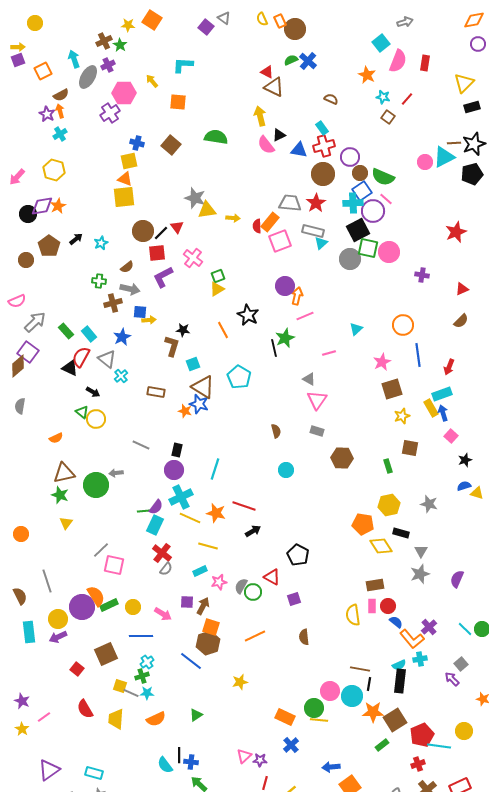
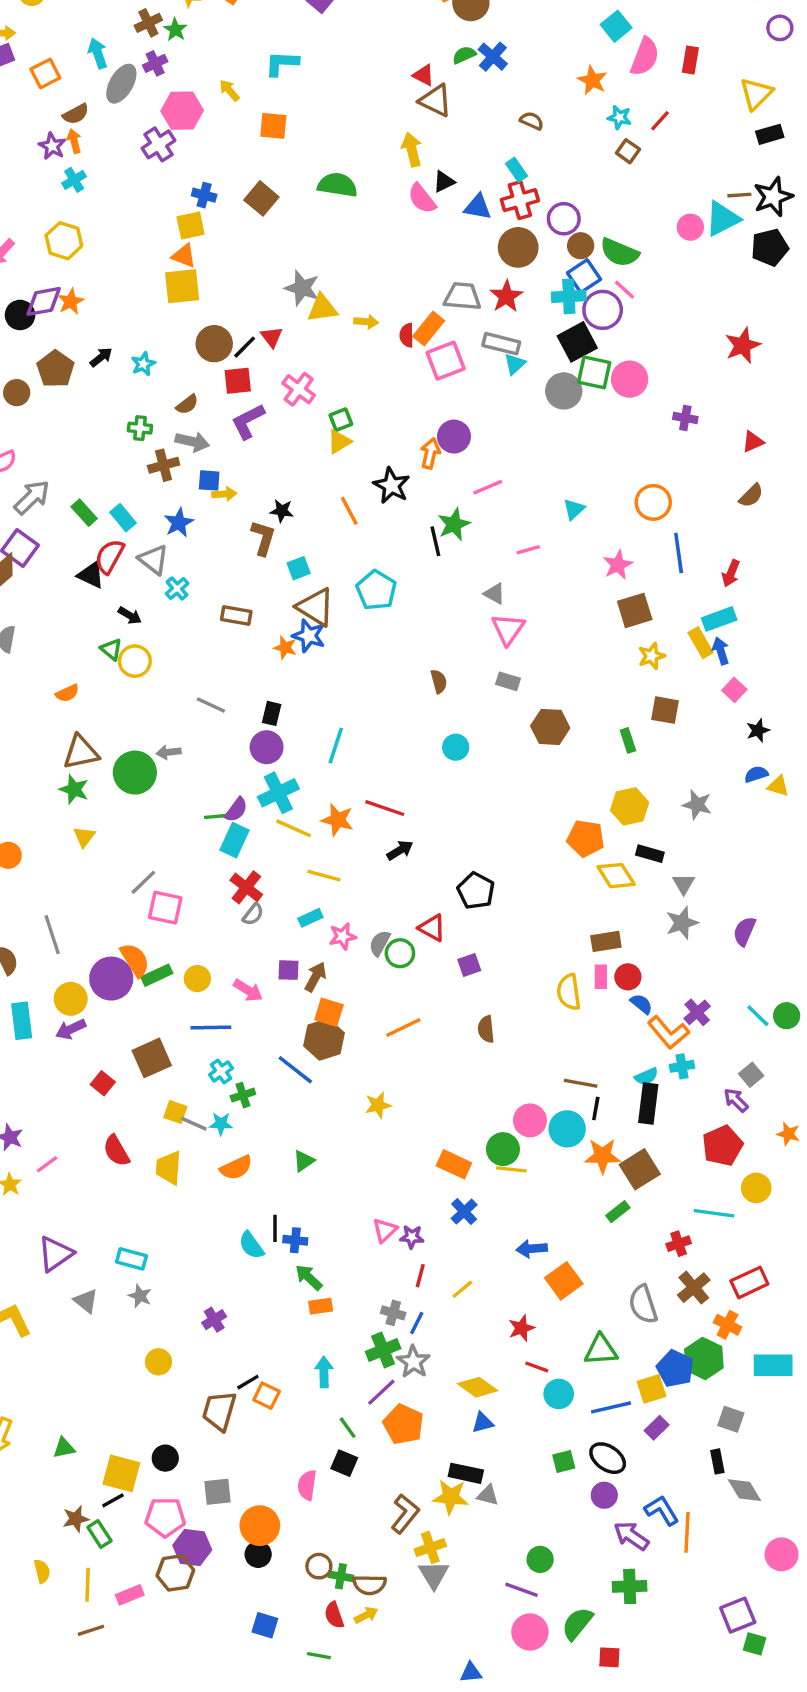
orange arrow: (297, 296) -> (430, 453), moved
green cross: (142, 676) -> (243, 1095), moved
red pentagon: (422, 735) -> (722, 1146), moved

